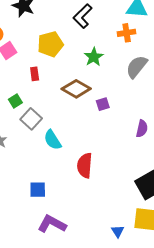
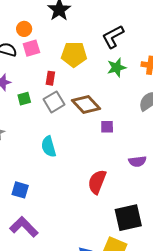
green star: (94, 57) -> (117, 67), moved
gray square: (31, 119) -> (54, 102), moved
purple semicircle: (142, 129) -> (137, 161), turned 54
red semicircle: (85, 165) -> (97, 182), moved

